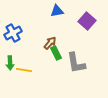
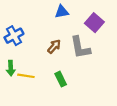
green rectangle: (56, 53) -> (61, 79), moved
gray L-shape: (76, 63) -> (80, 48), moved

